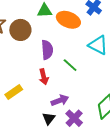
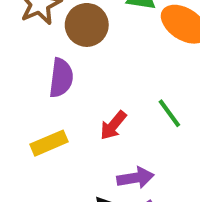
purple semicircle: (47, 50) -> (61, 78), moved
red arrow: (44, 77) -> (113, 125), turned 42

